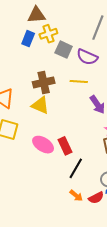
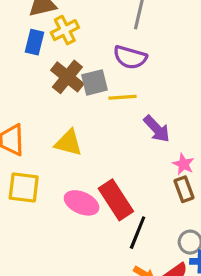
gray square: (64, 50) -> (95, 82), moved, turned -30
brown cross: (44, 82) -> (67, 77), moved, turned -30
red rectangle: (65, 146) -> (116, 200), size x1.4

